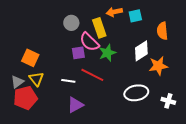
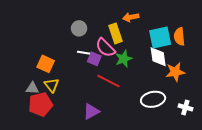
cyan square: (135, 16) -> (160, 37), moved, size x1.6
gray circle: (71, 23) -> (79, 28), moved
white diamond: (141, 51) -> (158, 57), turned -65
purple square: (78, 53) -> (94, 59), turned 32
white line: (68, 81) -> (84, 53), moved
gray triangle: (17, 82) -> (32, 88), turned 40

